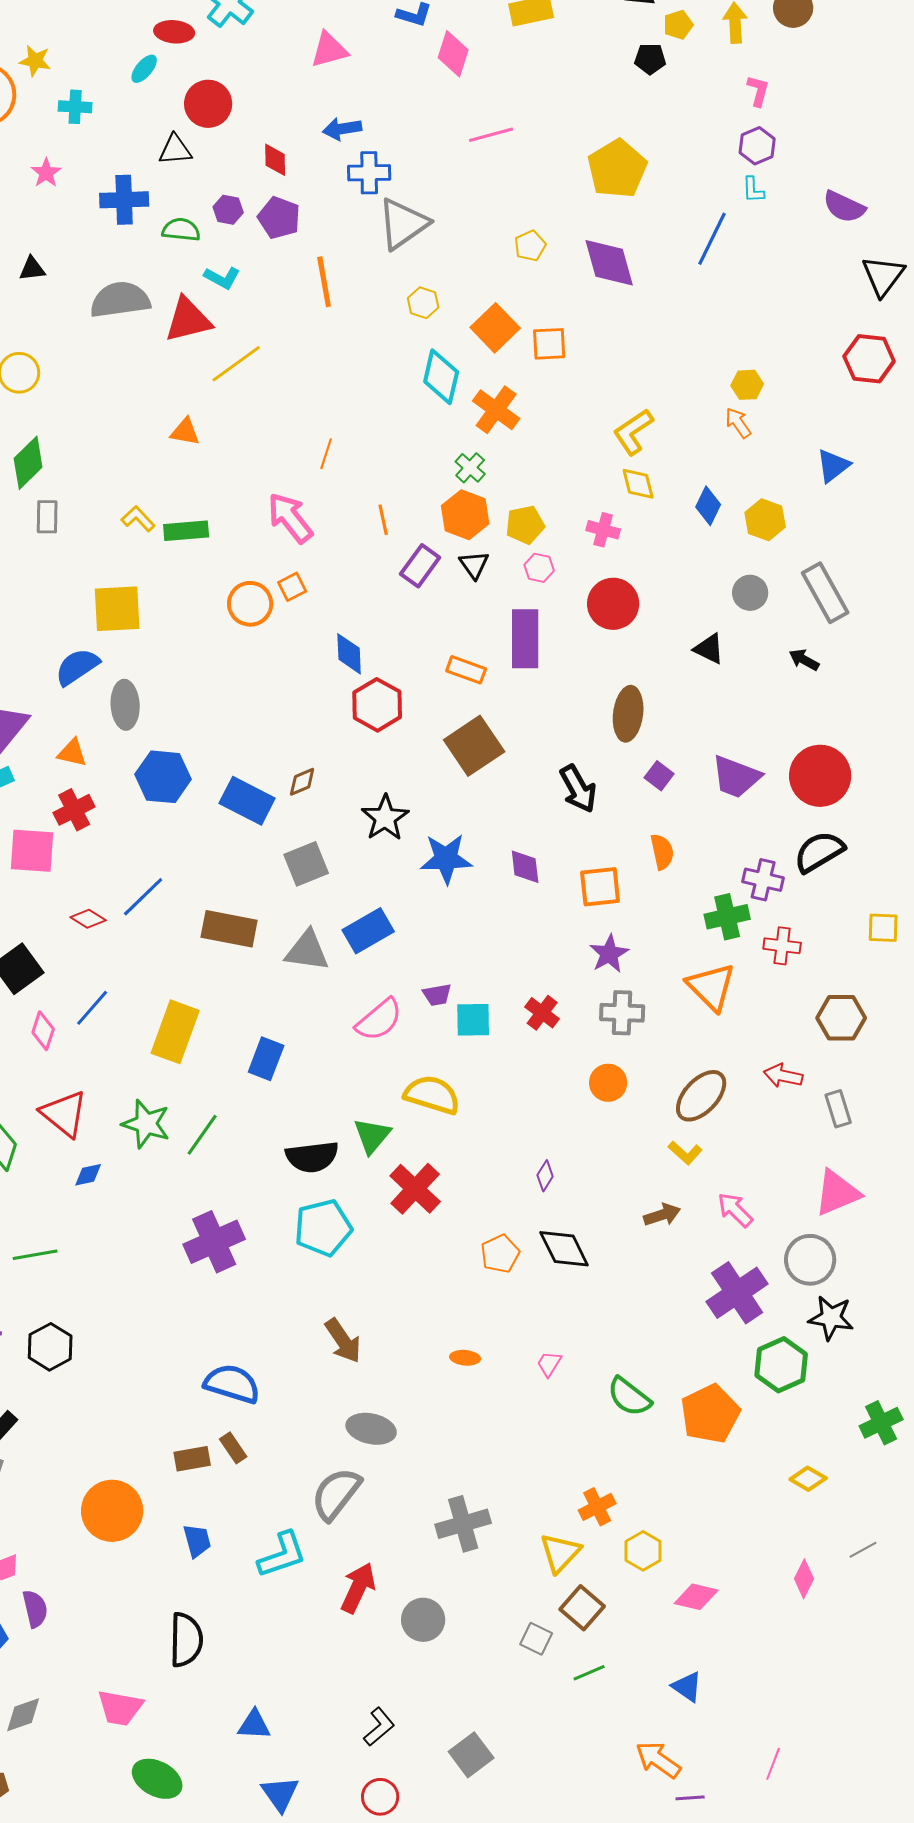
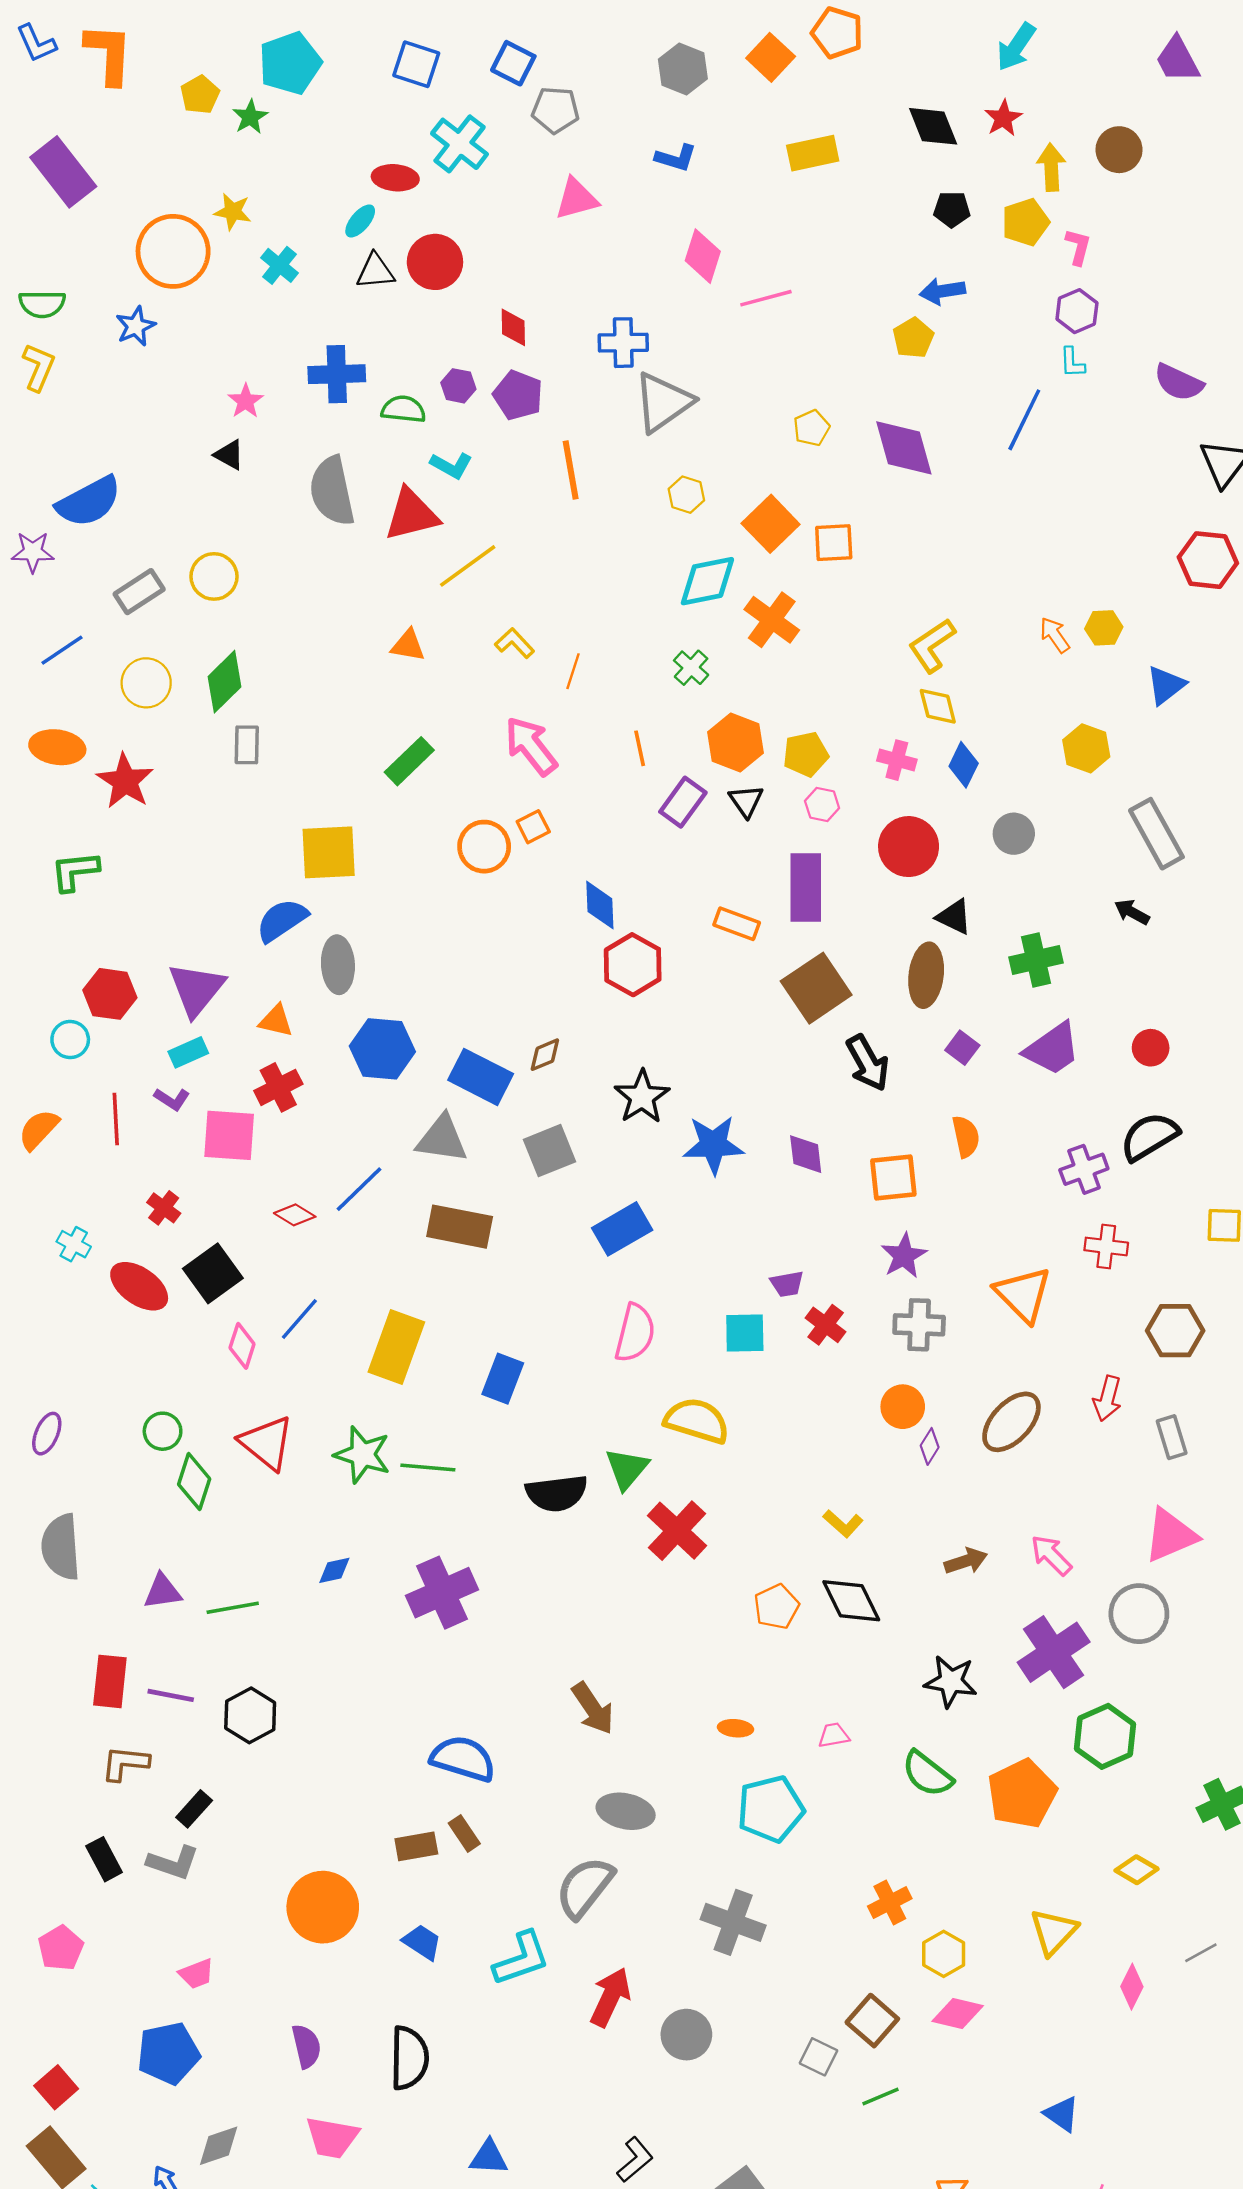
yellow pentagon: (678, 25) -> (1025, 222), moved, size x1.4
pink diamond: (453, 54) -> (703, 256), moved
cyan cross: (75, 107) -> (279, 265), turned 36
blue arrow: (342, 129) -> (942, 291), moved
black triangle: (175, 150) -> (375, 271), moved
yellow pentagon: (617, 169) -> (913, 338), size x0.6
pink star: (46, 173) -> (246, 401), moved
black triangle: (32, 269) -> (229, 455), turned 36
gray semicircle: (120, 300) -> (332, 491), turned -94
cyan diamond: (441, 377) -> (707, 581), turned 66
yellow hexagon: (747, 385) -> (1104, 628), moved
green cross: (470, 468) -> (691, 668), moved
blue diamond: (708, 506) -> (964, 765), moved
yellow L-shape: (138, 519) -> (514, 643), moved
green rectangle: (186, 531) -> (409, 761), turned -39
gray circle: (750, 593) -> (1014, 834), moved
black triangle: (709, 649) -> (954, 917), moved
brown square: (474, 746) -> (816, 988), moved
red circle: (820, 776) -> (1151, 1048), size x0.5
purple trapezoid: (736, 777) -> (1052, 1049), turned -56
purple cross: (763, 880) -> (1084, 1169), turned -33
green cross: (727, 917) -> (1036, 960), moved
gray triangle: (307, 951) -> (442, 1139), moved
purple trapezoid: (437, 995) -> (787, 1284), moved
pink semicircle: (379, 1020) -> (635, 1333), turned -36
red arrow: (783, 1076) -> (1107, 1398), turned -87
green line: (202, 1135) -> (428, 1467), turned 60
yellow L-shape: (685, 1153) -> (843, 1524), moved
blue diamond: (88, 1175) -> (334, 1570), moved
purple diamond: (545, 1176) -> (930, 1446), moved
cyan pentagon: (323, 1228) -> (771, 1809), moved
black star: (831, 1318) -> (951, 1681), moved
pink trapezoid: (549, 1364) -> (834, 1735), turned 48
gray cross: (463, 1524) -> (733, 1922), turned 36
blue trapezoid: (197, 1541) -> (422, 1942), turned -42
yellow triangle: (560, 1553) -> (1054, 1932), moved
pink diamond: (696, 1597) -> (958, 2014), moved
purple semicircle: (35, 1609) -> (306, 2046), moved
blue triangle: (687, 1687) -> (1062, 2114), moved

